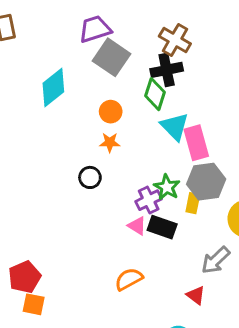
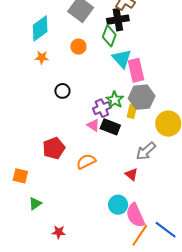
orange star: (110, 142) -> (42, 57), moved
red pentagon: (25, 277) -> (54, 148), moved

